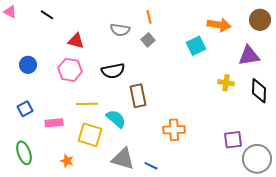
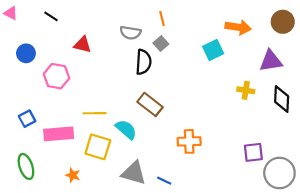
blue circle: (28, 65) -> (26, 53), moved
pink hexagon: (70, 70) -> (56, 76), moved
black semicircle: (113, 71) -> (143, 62), moved, turned -75
brown rectangle: (138, 96) -> (150, 104), turned -40
pink rectangle: (54, 123) -> (59, 134), size x1.5

